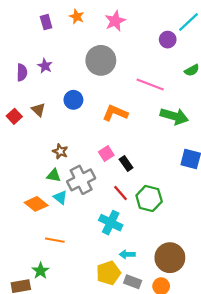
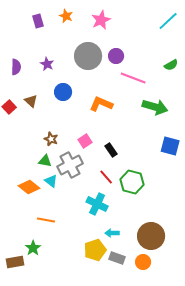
purple circle: (168, 40) -> (116, 56), moved
purple star: (45, 66) -> (47, 64), moved
pink square: (106, 154) -> (85, 141), moved

